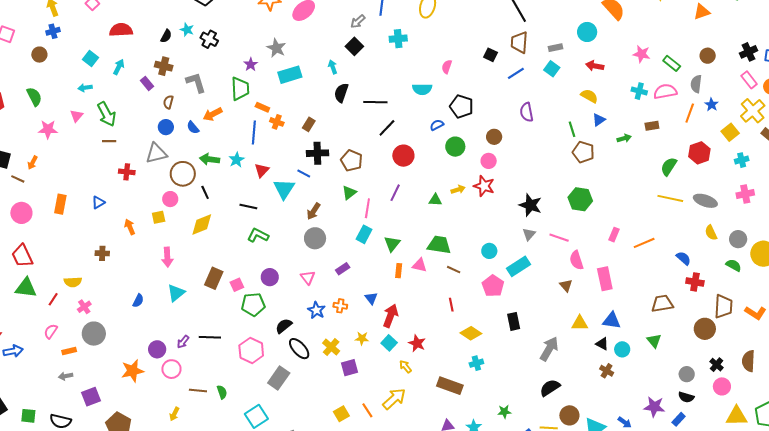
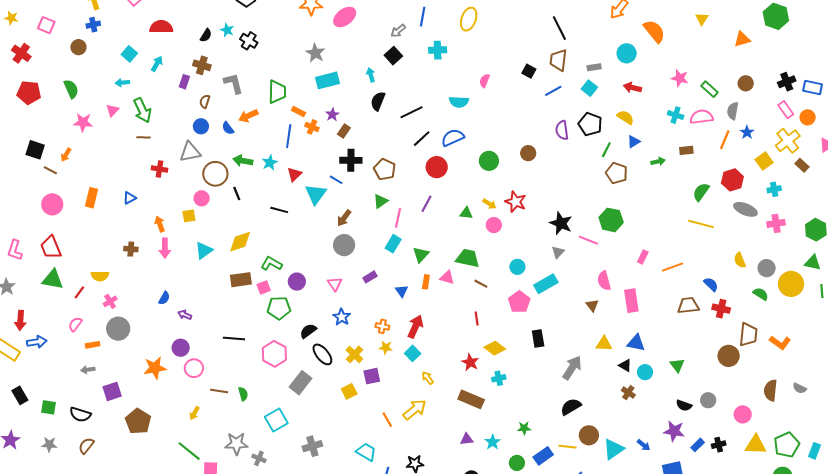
purple star: (251, 64) -> (332, 115), moved
purple rectangle: (147, 83) -> (184, 82), turned 56
black line: (375, 102) -> (412, 112), turned -30
black pentagon: (462, 106) -> (590, 124), moved
blue semicircle: (437, 125) -> (453, 138), moved, size x1.6
green line: (572, 129) -> (606, 150), turned 42
pink circle: (489, 161) -> (494, 225), moved
yellow arrow: (458, 190) -> (490, 204), turned 48
gray ellipse: (705, 201) -> (745, 209), moved
yellow diamond: (202, 224) -> (240, 242), moved
green L-shape: (258, 235) -> (271, 264), moved
pink line: (559, 238) -> (588, 240), moved
pink arrow: (167, 257) -> (165, 248), moved
brown rectangle: (214, 278) -> (241, 280), turned 55
cyan triangle: (176, 293) -> (204, 250), moved
blue triangle: (371, 298) -> (402, 291), moved
brown trapezoid: (662, 304) -> (688, 306), moved
orange cross: (340, 306) -> (382, 326), moved
purple arrow: (183, 342) -> (185, 315), moved, turned 72
red star: (417, 343) -> (470, 362), moved
black cross: (717, 365) -> (719, 445), moved, turned 32
black semicircle: (686, 397) -> (684, 405), moved
yellow square: (341, 414) -> (349, 391), moved

